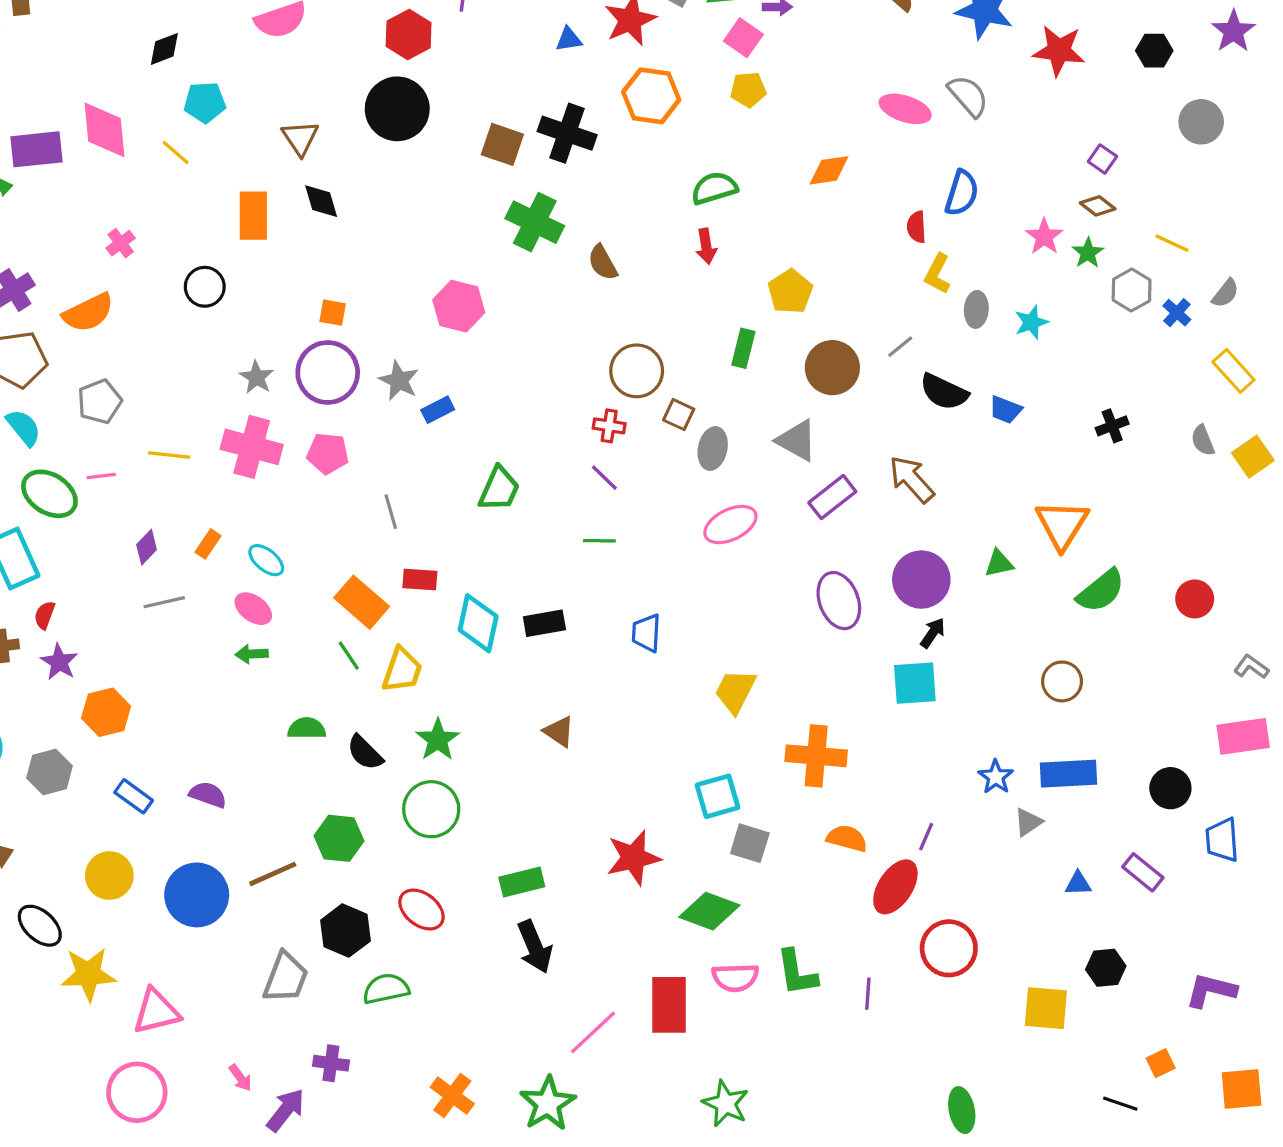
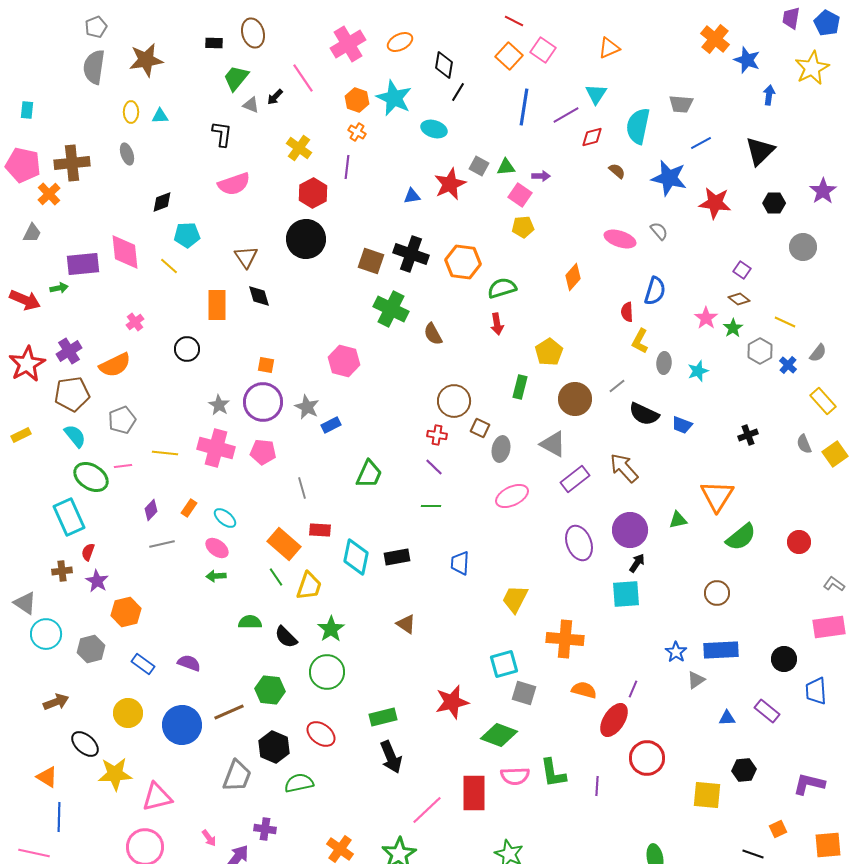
orange hexagon: (651, 96) -> (463, 262), moved
gray semicircle: (968, 96) -> (659, 231), size x0.7
orange diamond: (829, 170) -> (573, 277), turned -40

